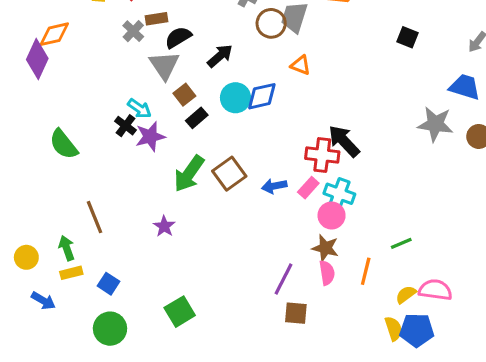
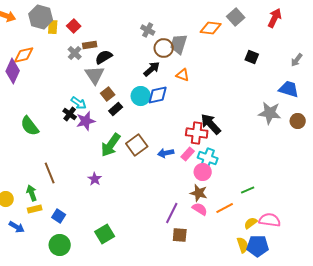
black arrow: (220, 56) -> (152, 69), moved
orange line: (366, 271) -> (225, 208), turned 48
pink semicircle: (327, 273) -> (200, 209), turned -49

